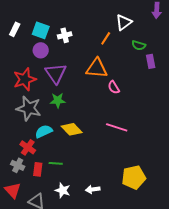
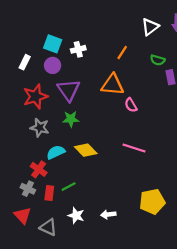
white triangle: (124, 22) -> (150, 27), moved
white rectangle: (15, 29) -> (25, 62), moved
gray star: (29, 108) -> (40, 128), size x0.7
green line: (56, 163) -> (69, 187), turned -32

